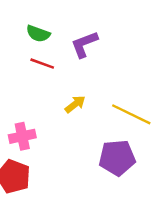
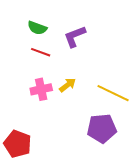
pink cross: (22, 136) -> (41, 89), moved

